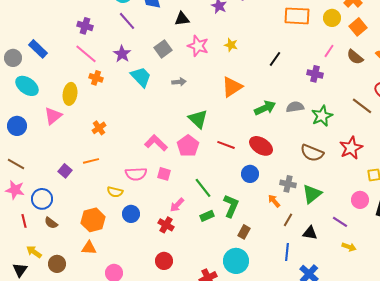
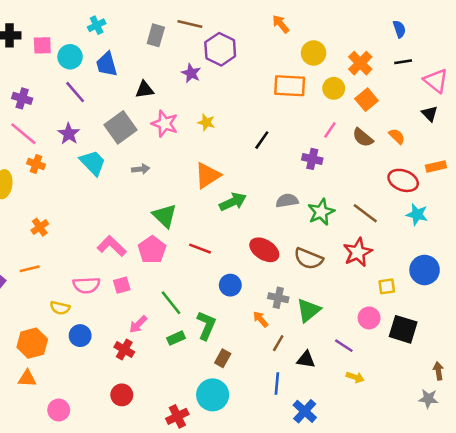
gray square: (163, 49) -> (121, 127), size x1.4
brown line: (362, 106) -> (365, 213), moved
green arrow: (265, 108) -> (233, 202), moved
red ellipse: (261, 146) -> (264, 250), moved
pink square: (164, 174) -> (122, 285), turned -32

